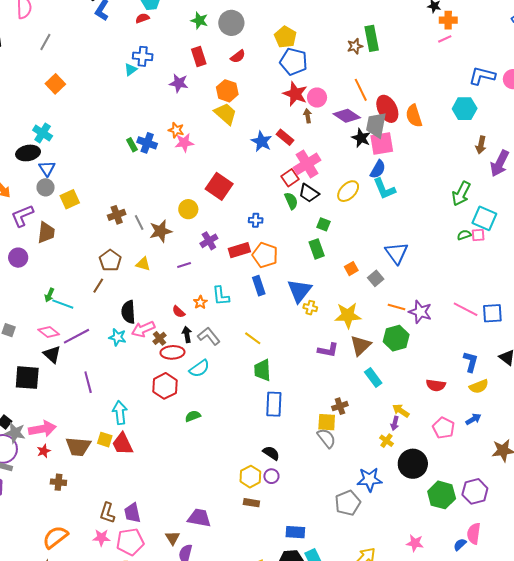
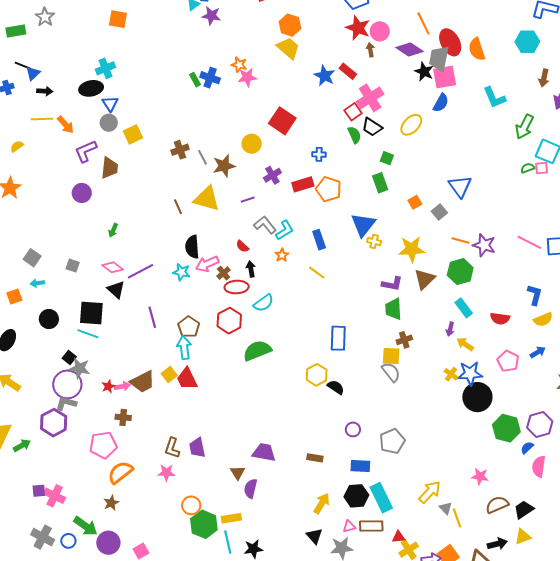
purple star: (179, 83) -> (211, 16), moved
orange square: (55, 84) -> (118, 19), turned -36
cyan cross: (43, 133) -> (105, 68), turned 36
cyan L-shape: (384, 189) -> (494, 98), moved
brown pentagon: (110, 260) -> (189, 327), moved
yellow triangle: (143, 264) -> (207, 199), size x1.8
brown line: (98, 286) -> (178, 207), moved, turned -56
blue rectangle: (259, 286) -> (319, 240), moved
cyan L-shape: (221, 296) -> (285, 230), turned -115
orange star: (200, 302) -> (282, 255), moved
cyan line: (63, 304) -> (88, 334), moved
gray L-shape: (209, 336) -> (265, 225), moved
green trapezoid: (262, 370) -> (393, 309), moved
cyan rectangle: (373, 378) -> (464, 308), moved
green semicircle: (193, 416) -> (257, 351), size x1.8
purple arrow: (395, 423) -> (450, 329), moved
pink arrow: (42, 429) -> (122, 386), moved, size x0.6
yellow square: (105, 440) -> (169, 375), turned 35
brown trapezoid: (78, 447) -> (143, 382), turned -32
purple circle: (271, 476) -> (353, 429), moved
yellow hexagon: (250, 477) -> (317, 375), moved
blue star: (370, 480) -> (470, 374), moved
brown rectangle: (251, 503) -> (315, 458), moved
gray pentagon: (348, 503) -> (392, 441), moved
pink pentagon: (130, 542) -> (103, 445), moved
blue semicircle: (460, 544) -> (527, 448), moved

